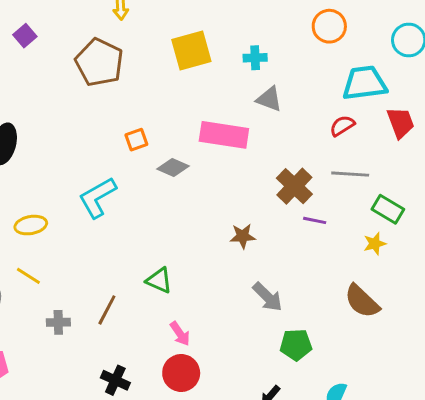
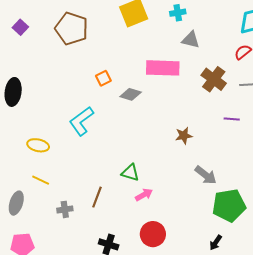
purple square: (25, 36) -> (20, 27), moved
brown cross: (294, 186) -> (214, 79), moved
yellow ellipse: (31, 225) -> (38, 145), turned 30
pink arrow: (180, 334) -> (144, 195), moved, turned -78
green pentagon: (296, 345) -> (229, 205), size x1.5

